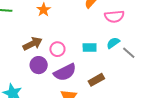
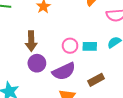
brown arrow: (32, 44) -> (31, 41), turned 114
pink circle: (57, 49) -> (70, 46), moved

